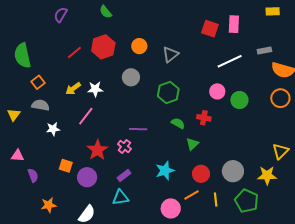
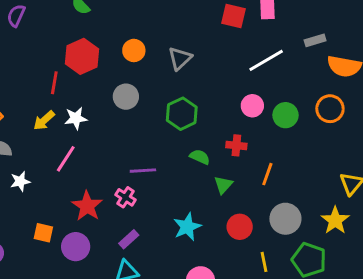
red line: (74, 52) -> (54, 83), moved, turned -35
orange circle: (280, 98) -> (330, 109), moved
yellow star: (267, 175) -> (335, 220), turned -30
orange line: (191, 195) -> (267, 174), moved, turned -35

